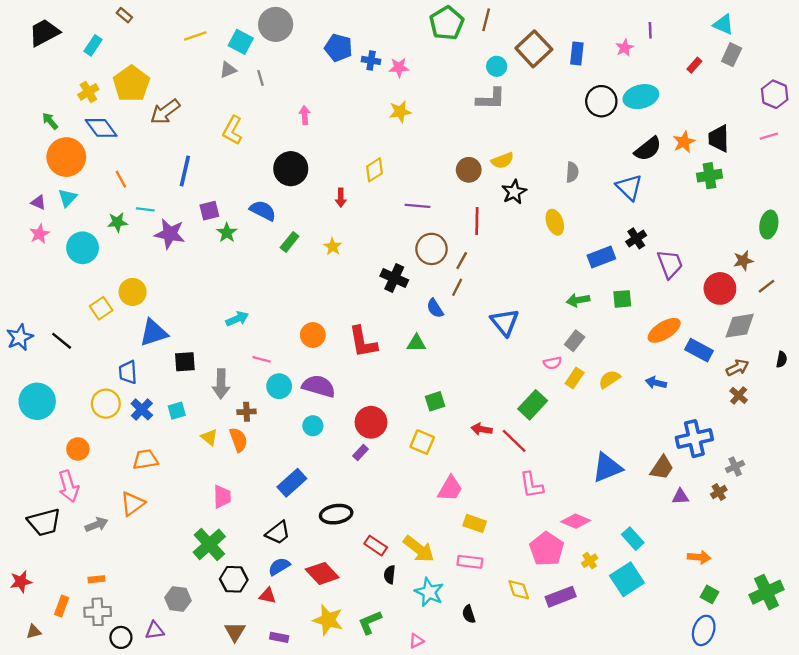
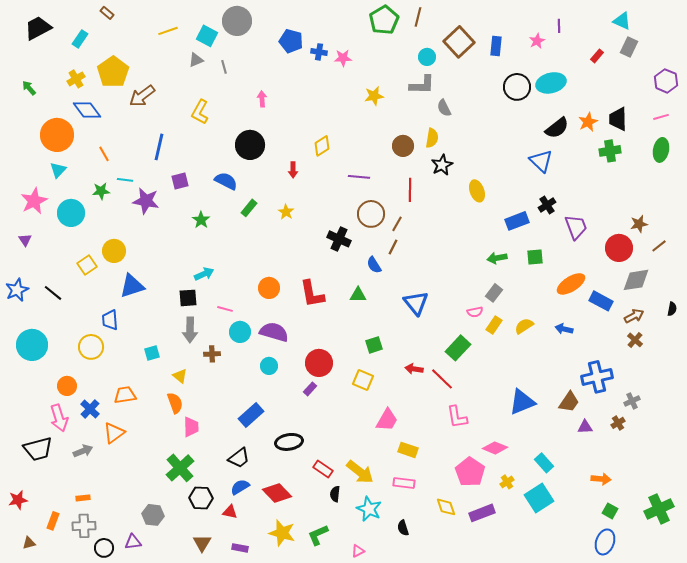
yellow star: (400, 112) -> (374, 96), moved
green arrow: (50, 121) -> (29, 88), moved
yellow semicircle: (502, 161) -> (432, 138), turned -60
gray semicircle: (572, 172) -> (444, 108), moved, turned 150
purple triangle: (38, 202) -> (25, 240), moved, turned 32
green ellipse: (769, 224) -> (661, 150), moved
green star: (227, 233) -> (201, 220), moved
pink star: (39, 234) -> (34, 201), size x1.5
blue triangle: (505, 322) -> (416, 303), moved
black square: (185, 362) -> (188, 298), moved
blue cross: (142, 409) -> (90, 409), moved
orange semicircle: (238, 440) -> (175, 403), moved

